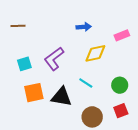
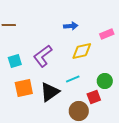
cyan line: (86, 83) -> (73, 79), turned -56
black triangle: (61, 97) -> (50, 92), turned -45
red square: (121, 111) -> (94, 97), moved

